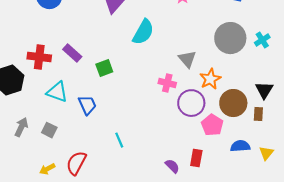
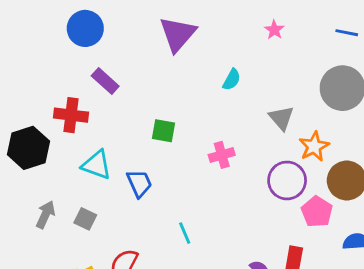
cyan semicircle: (143, 32) -> (232, 80), moved, size x0.6
purple rectangle: (72, 53) -> (105, 81), moved
green square: (104, 68) -> (163, 131), turned 30
pink cross: (167, 83) -> (222, 155), moved, turned -30

